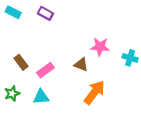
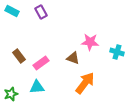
purple rectangle: (45, 13) -> (41, 12), turned 32
green star: (12, 94) -> (11, 94), moved

